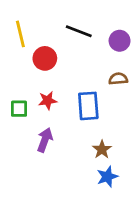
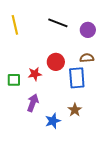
red circle: (45, 58) -> (56, 62), moved
blue rectangle: (88, 106) -> (77, 78), moved
blue star: (107, 177) -> (53, 121), moved

